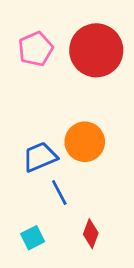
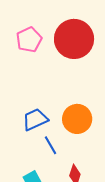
orange circle: (85, 142) -> (77, 119), moved

